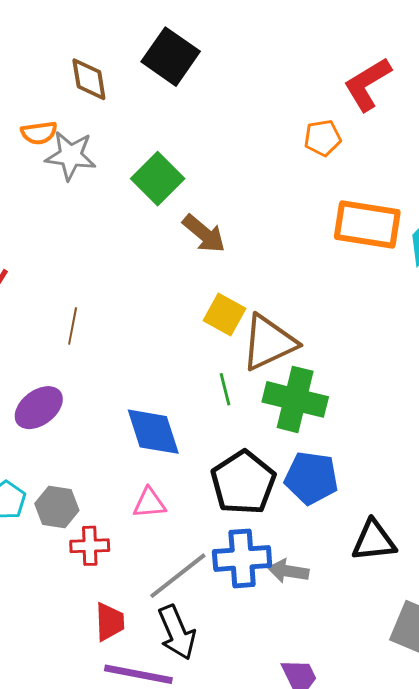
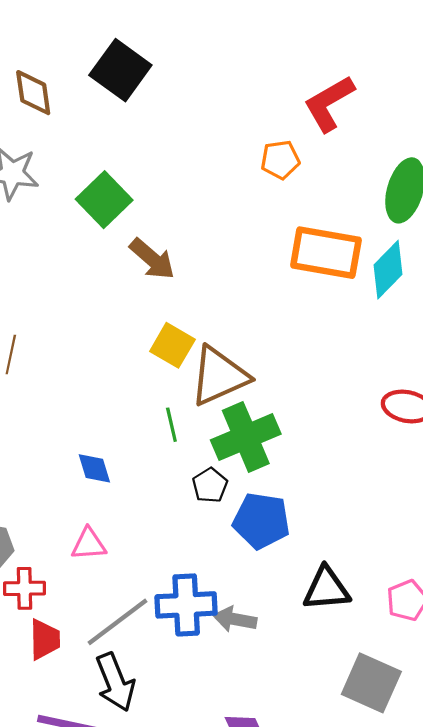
green cross: (295, 399) -> (246, 437), turned -38
blue diamond: (153, 432) -> (94, 468), size x0.6
black pentagon: (243, 483) -> (210, 485), moved, size x0.5
red trapezoid: (110, 622) -> (45, 639), moved

